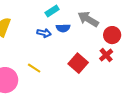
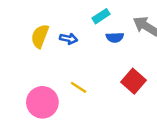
blue arrow: (44, 33) -> (69, 39), moved

